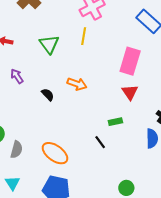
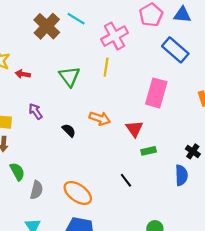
red triangle: (130, 92) -> (134, 129), moved
green rectangle: (115, 122) -> (149, 151), moved

